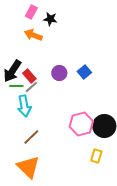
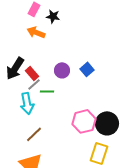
green line: (16, 86) -> (47, 91), moved
yellow rectangle: (96, 156) -> (99, 153), size x1.5

